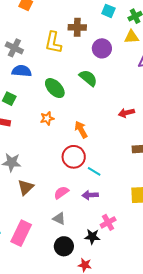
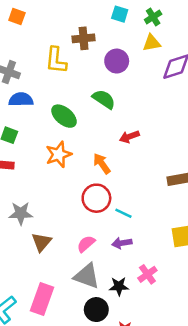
red arrow: (126, 113) -> (129, 137), moved
orange star: (47, 118) -> (59, 154), size x1.5
gray triangle: (59, 219) -> (87, 276), size x1.6
black star: (92, 237) -> (119, 286), moved

